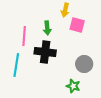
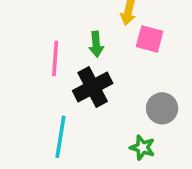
black cross: (45, 52) -> (93, 87), turned -35
cyan line: (16, 65) -> (61, 137), moved

